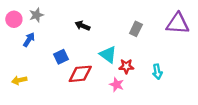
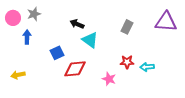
blue arrow: (29, 40) -> (27, 37), turned -32
cyan triangle: (108, 55) -> (90, 40), moved
red star: (126, 66) -> (127, 62), moved
cyan arrow: (157, 72) -> (147, 67), turned 96

